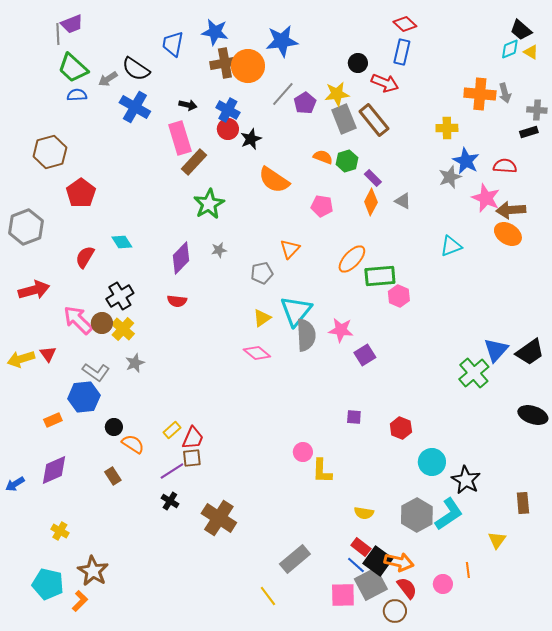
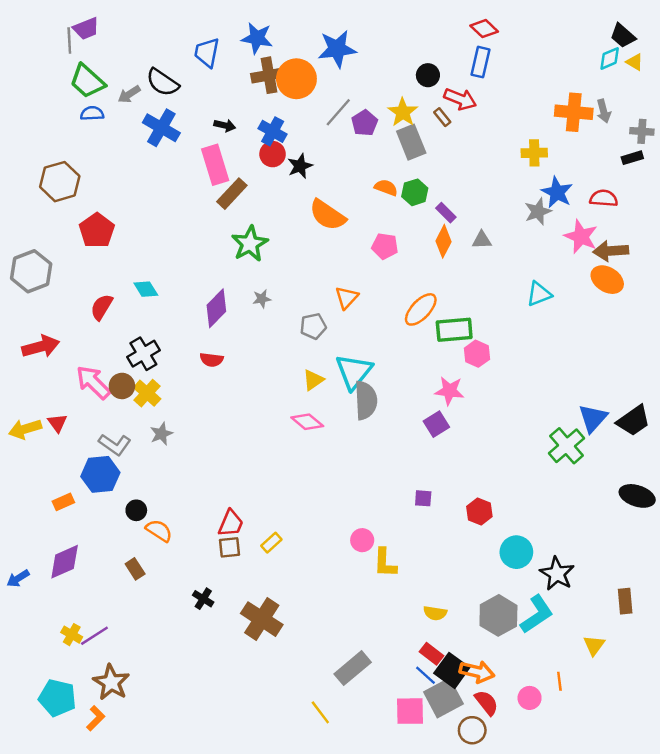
yellow star: (337, 94) -> (403, 112), turned -30
brown rectangle: (374, 120) -> (442, 117), moved, size x0.5
gray triangle: (403, 201) -> (482, 240), turned -30
pink star: (341, 330) -> (449, 391), moved
yellow rectangle: (172, 430) -> (271, 543), moved
purple line: (172, 471) -> (94, 636), moved

